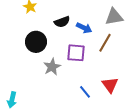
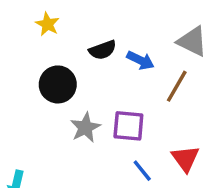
gray triangle: (114, 17) -> (192, 41), turned 36
purple square: (76, 53) -> (128, 126), moved

